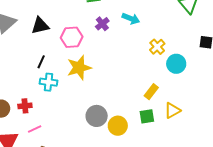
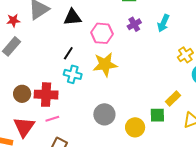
cyan arrow: (131, 19) -> (163, 23), turned 84
red cross: (25, 106) -> (46, 95), size x1.6
gray circle: (97, 116) -> (104, 114), moved
green square: (147, 116) -> (157, 115), moved

